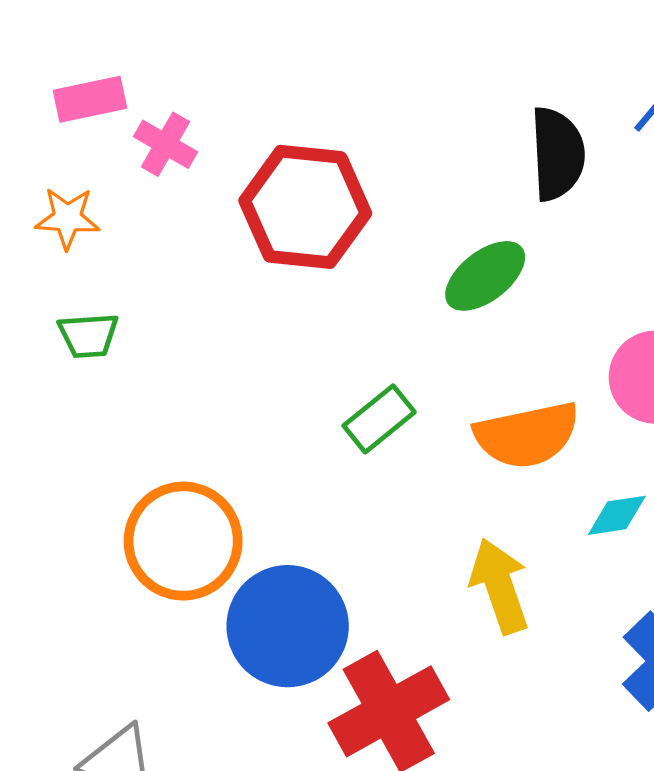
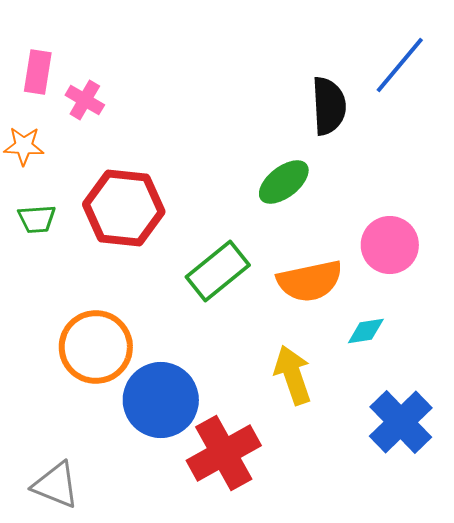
pink rectangle: (90, 99) -> (38, 72), turned -69
red hexagon: (305, 207) -> (124, 208), moved
green rectangle: (379, 419) -> (218, 271), size x1.4

